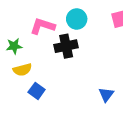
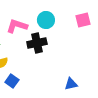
blue triangle: (106, 94) -> (71, 84), turned 40

